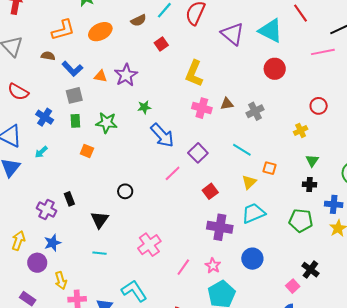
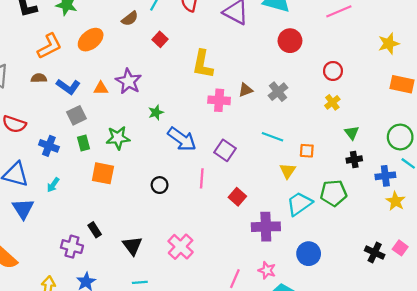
red circle: (319, 106) -> (333, 71), moved
orange square: (87, 151) -> (103, 173), size x1.5
pink line: (173, 173) -> (202, 178), turned -30
black circle: (125, 191) -> (160, 185), moved
red square: (210, 191) -> (237, 197), moved
green pentagon: (301, 221) -> (334, 193), moved
pink cross: (149, 245) -> (181, 247), moved
pink square: (293, 286) -> (400, 248), moved

